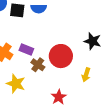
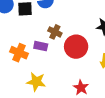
brown cross: (38, 65) -> (55, 32), moved

